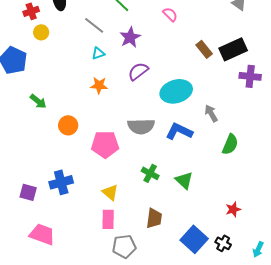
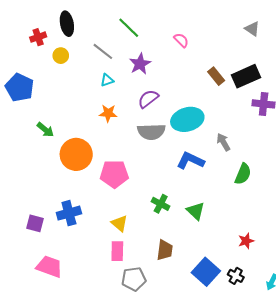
yellow circle: (41, 32) -> (61, 56), moved
orange circle: (68, 125) -> (76, 154), size x1.6
gray semicircle: (141, 126) -> (151, 132), moved

